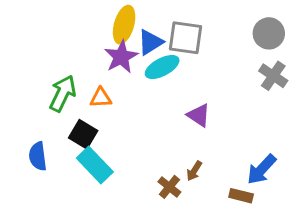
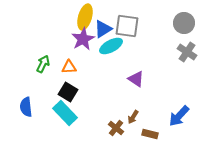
green arrow: (63, 93) -> (43, 64), size x0.7
black square: (83, 134) -> (68, 92), moved
brown rectangle: (241, 196) -> (150, 134), moved

